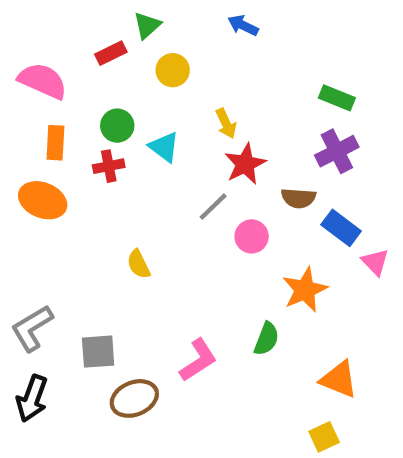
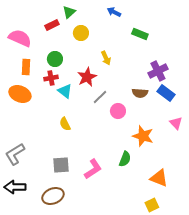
green rectangle: (337, 98) -> (140, 34), moved
cyan triangle: (164, 147) -> (65, 91), moved
red star: (245, 164) -> (87, 77), moved
blue rectangle: (341, 228) -> (166, 93), moved
orange star: (305, 290) -> (143, 136), turned -30
gray square: (98, 352) -> (61, 165), moved
black arrow: (32, 398) -> (15, 187), turned 70
brown ellipse: (134, 398) -> (53, 196), moved

